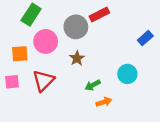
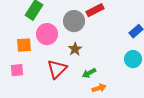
cyan circle: (127, 74) -> (133, 59), moved
red triangle: (43, 81) -> (57, 69), moved

